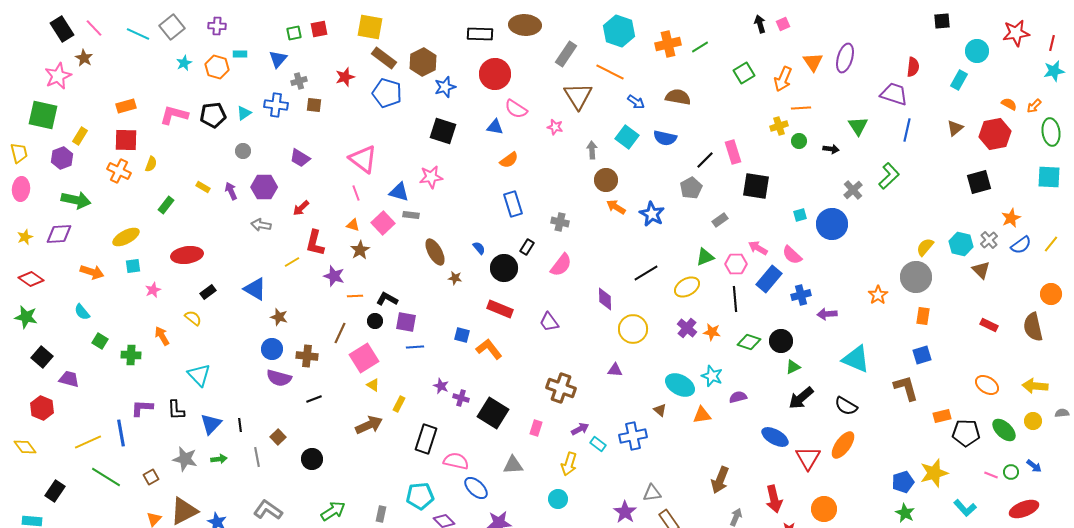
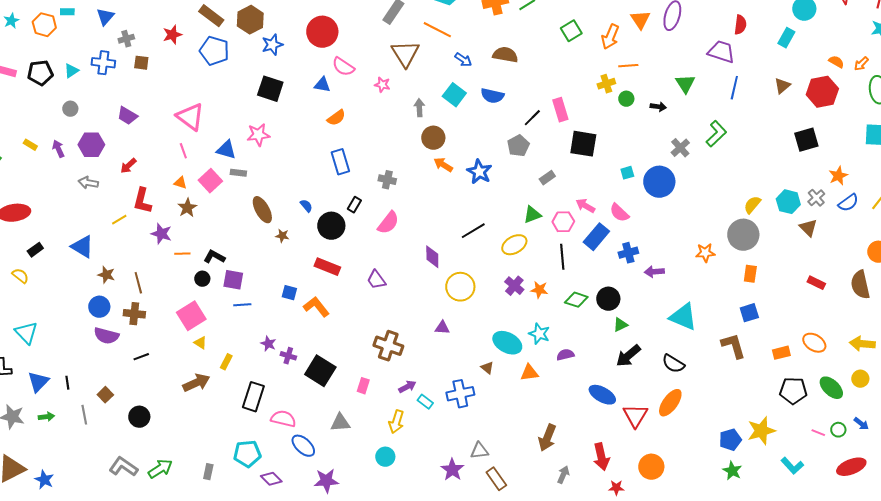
orange star: (878, 295) -> (705, 253), turned 30
brown line: (340, 333) -> (138, 283), moved, turned -40
orange rectangle: (942, 416) -> (781, 353), moved
gray L-shape: (268, 510) -> (123, 467), moved

